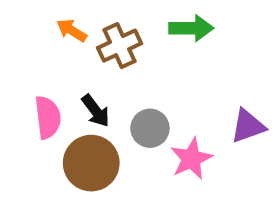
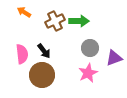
green arrow: (191, 28) -> (79, 21), moved
orange arrow: (72, 30) -> (24, 12), moved
gray circle: (150, 128) -> (90, 48), moved

